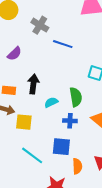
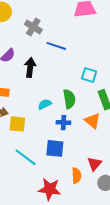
black arrow: (33, 84) -> (30, 67), moved
orange semicircle: (77, 166) -> (77, 176), moved

